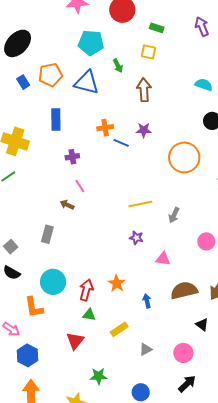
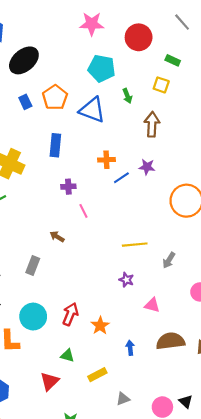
orange pentagon: (50, 75) -> (55, 97), turned -30
blue line: (121, 143) -> (121, 178), turned -63
pink line: (80, 186) -> (83, 211), moved
red arrow: (86, 290) -> (70, 314), moved
black triangle: (202, 325) -> (186, 402), moved

